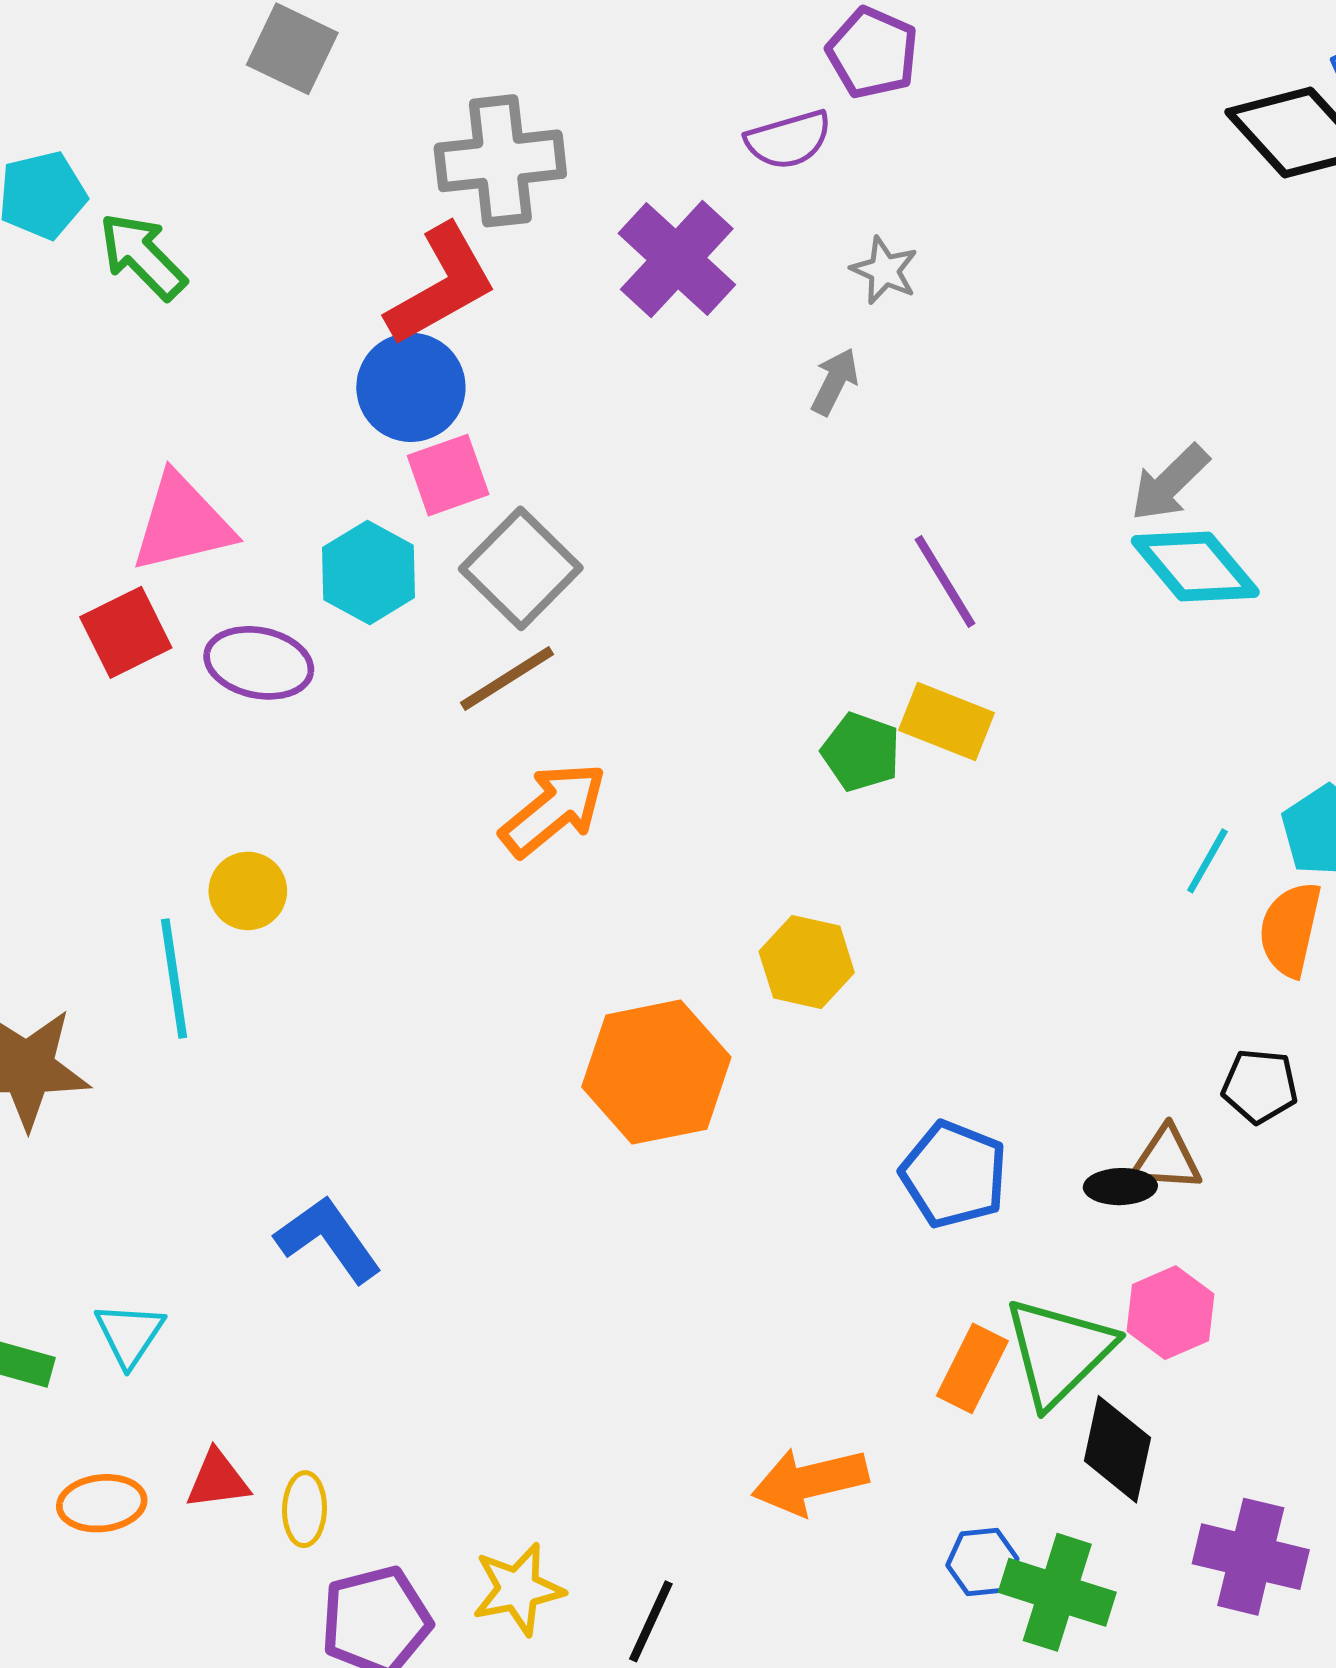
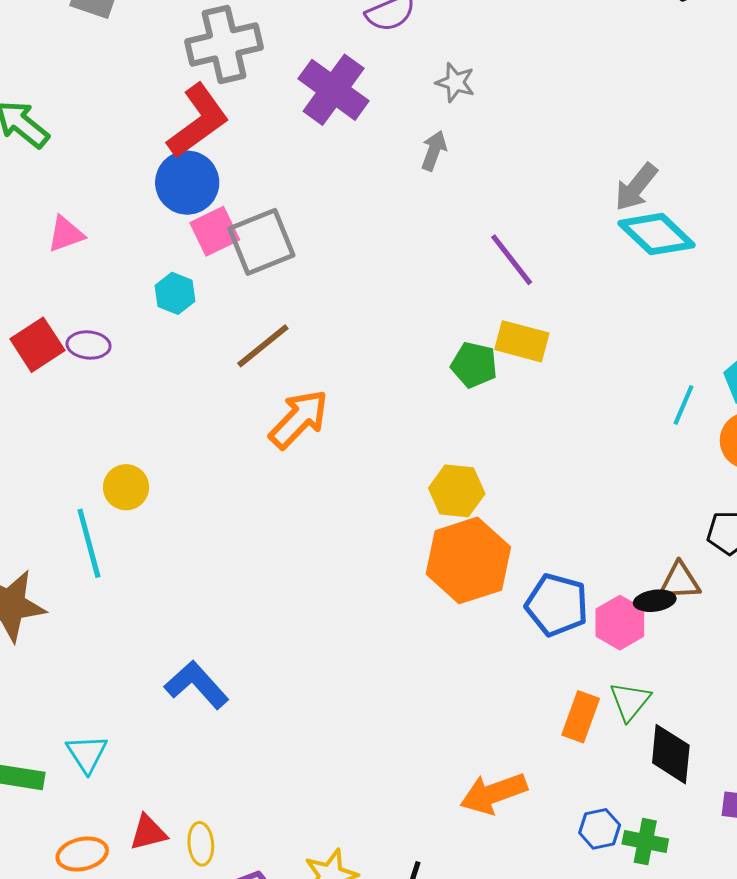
pink triangle: (182, 523) -> (66, 234), moved, size x0.6
gray square: (521, 568) -> (261, 242), moved, turned 30
cyan hexagon: (369, 572) -> (175, 293), size x0.7
purple ellipse: (259, 663) -> (89, 345), moved, size x0.7
orange hexagon: (656, 1072) -> (468, 560), moved
pink hexagon: (1170, 1313) -> (620, 623), moved
green triangle: (1059, 1352) -> (630, 701), size x0.6
green cross: (1057, 1592) -> (645, 842), size x0.7

